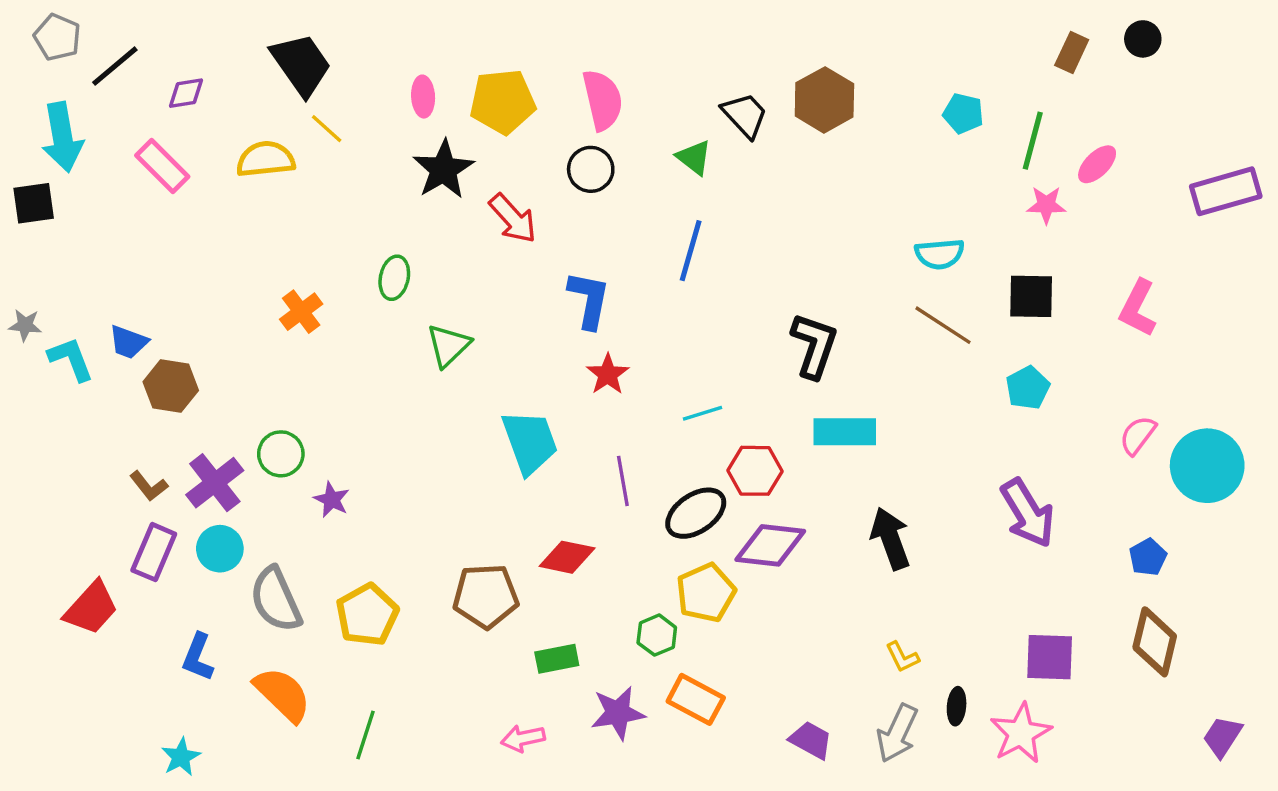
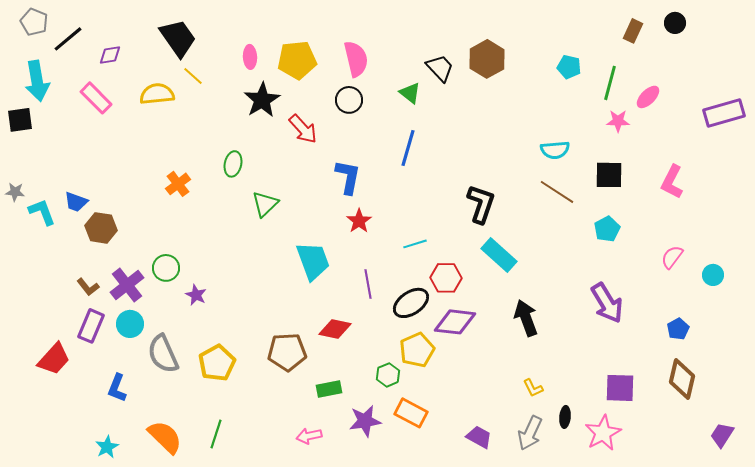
cyan rectangle: (845, 432) -> (499, 255), turned 42
cyan circle: (1207, 466) -> (713, 275), size x0.5
orange semicircle: (283, 694) -> (165, 437), moved

